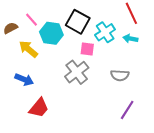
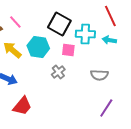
cyan cross: (105, 32) -> (85, 34), turned 36
cyan hexagon: (51, 33) -> (38, 47), moved
gray cross: (77, 72) -> (58, 72), size x0.6

